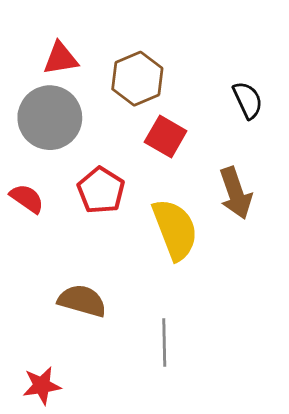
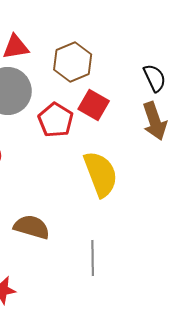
red pentagon: (101, 190) -> (56, 120), moved
brown arrow: (236, 193) -> (155, 121), moved

